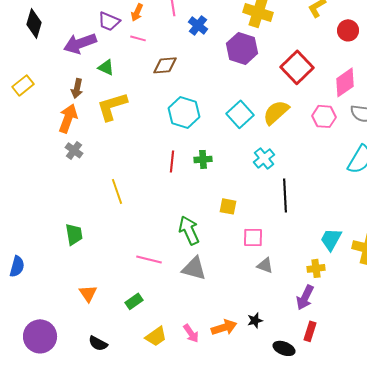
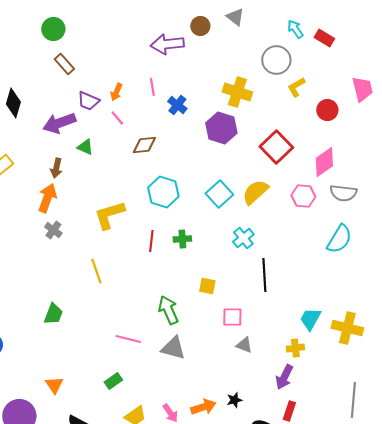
pink line: (138, 38) -> (117, 118), turned 35
yellow L-shape: (112, 106) -> (109, 215), moved
green trapezoid: (74, 234) -> (53, 314), turned 30
orange triangle: (88, 293) -> (54, 385), moved

